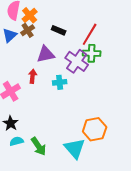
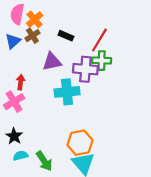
purple cross: (77, 61) -> (85, 69), turned -30
red arrow: (33, 76) -> (21, 82), moved
cyan cross: (60, 82) -> (67, 92), size x1.6
orange hexagon: (95, 129) -> (80, 143), moved

